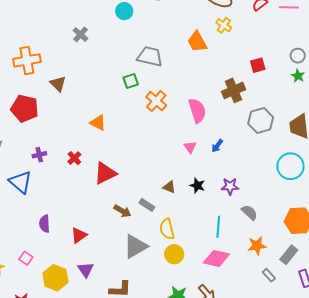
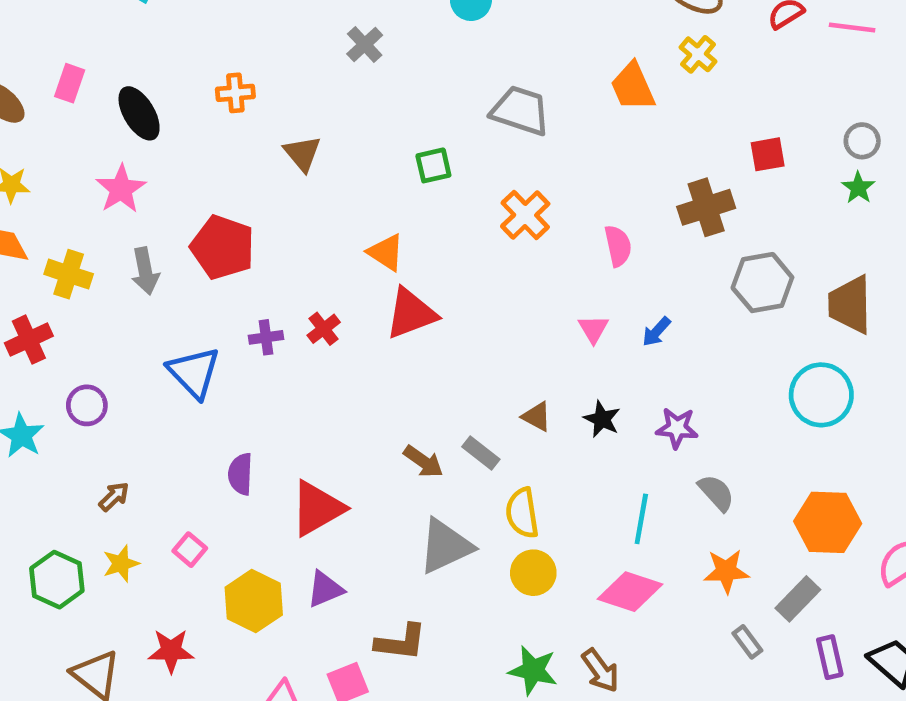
orange cross: (27, 60) -> (235, 93), size x0.6
green square: (131, 81) -> (433, 165), moved
red pentagon: (25, 108) -> (223, 247), moved
pink semicircle: (197, 111) -> (618, 246), size x0.7
purple cross: (39, 155) -> (266, 337), moved
red triangle: (105, 173) -> (411, 314), moved
red triangle: (79, 235) -> (317, 508), size x1.5
purple triangle: (86, 270) -> (325, 589), turned 36

